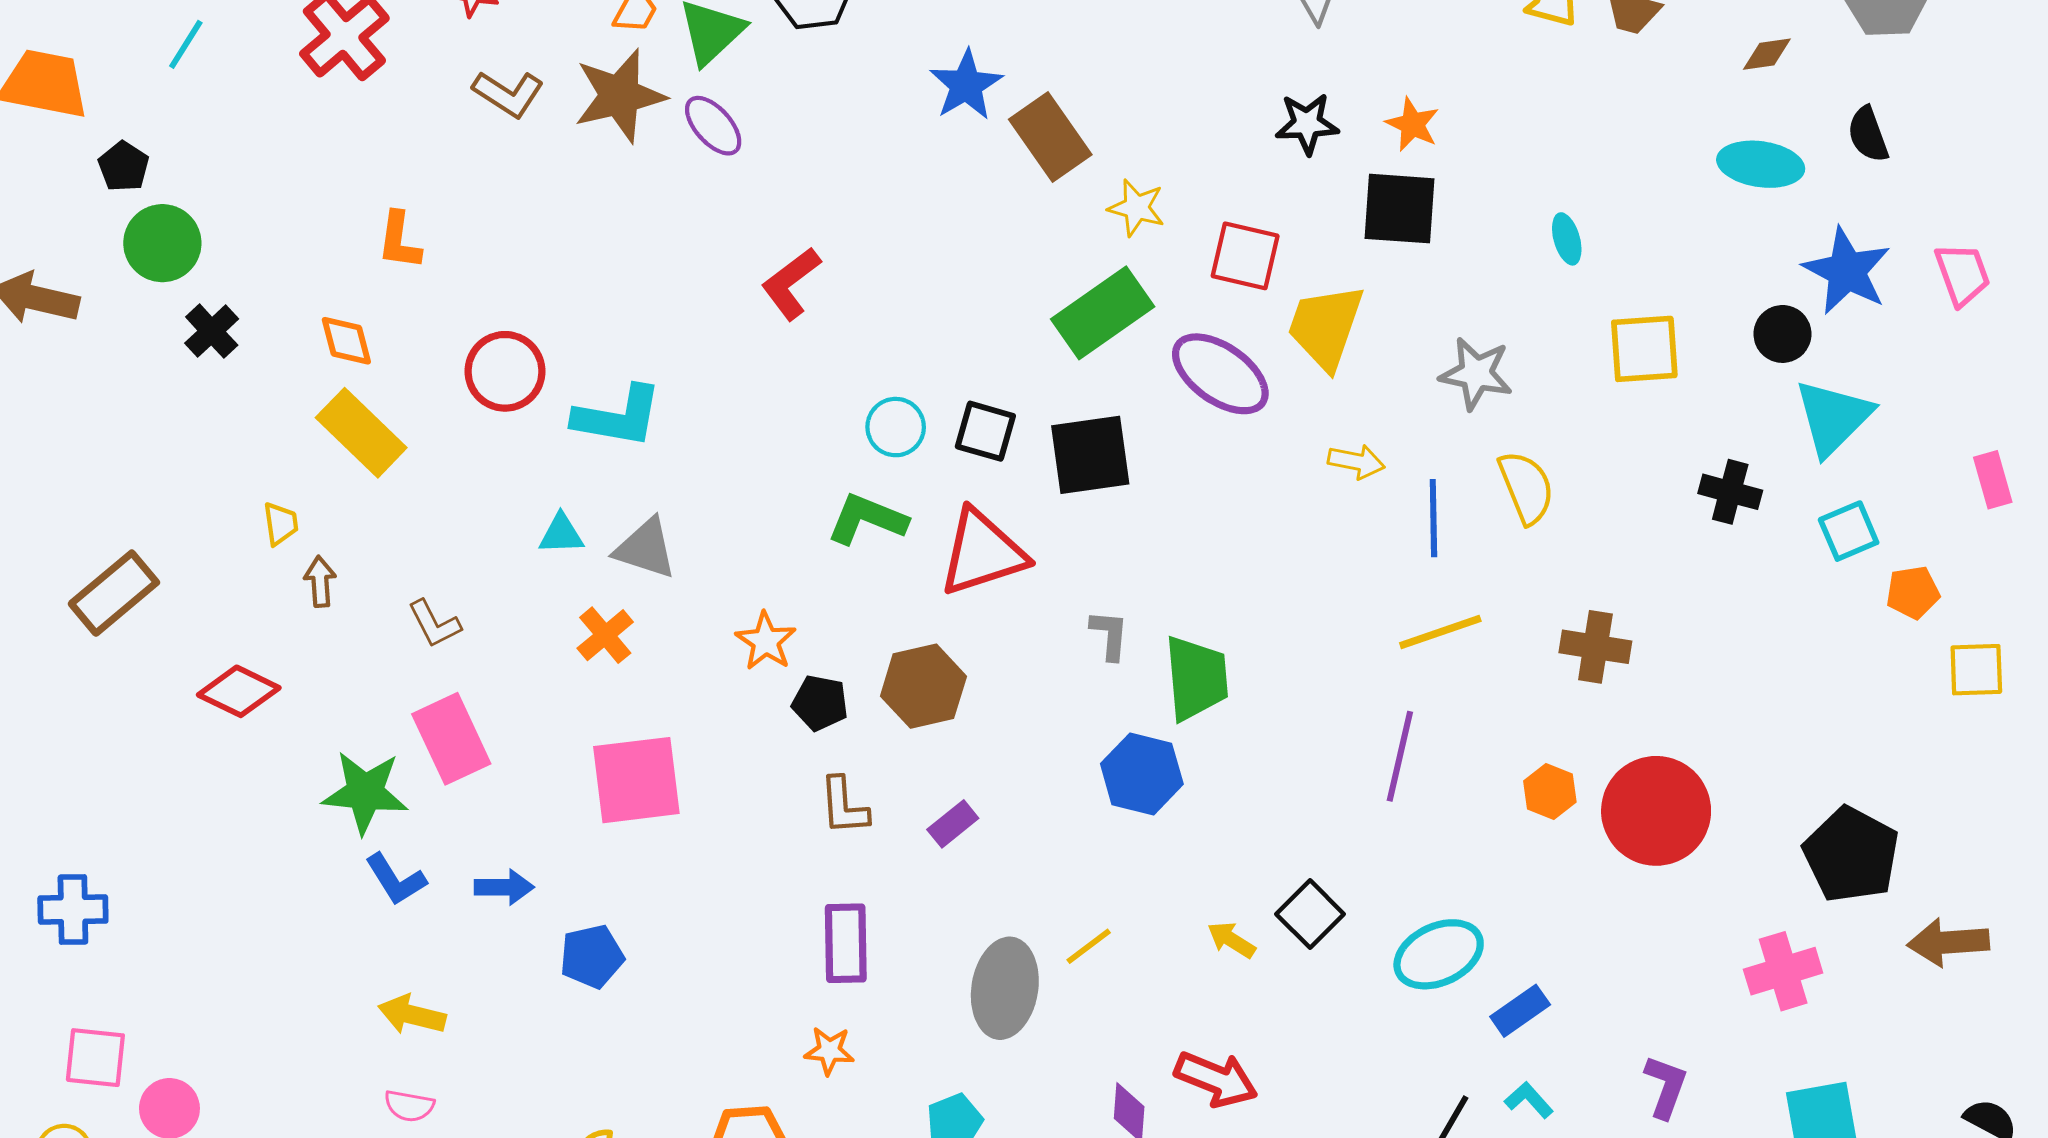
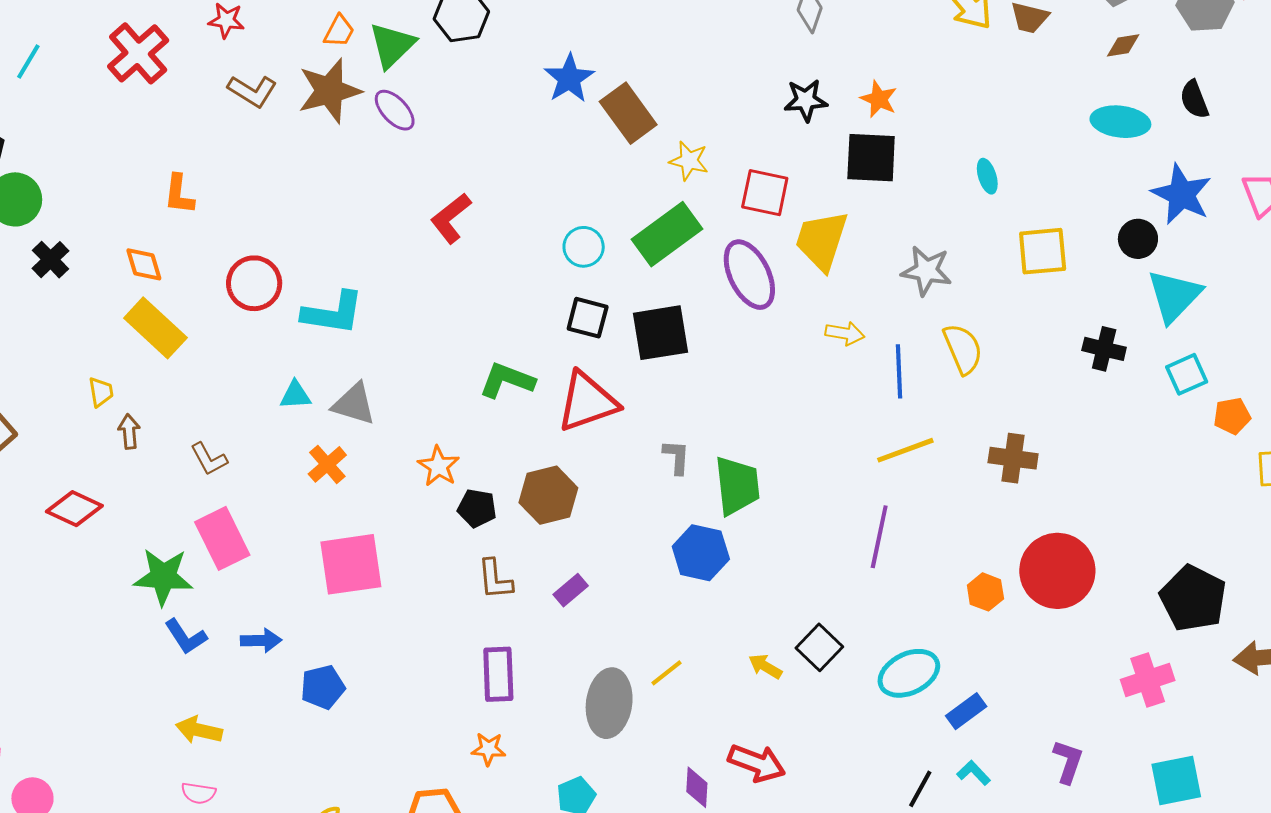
purple ellipse: (1220, 374) -> (749, 275), turned 30
cyan circle: (896, 427) -> (584, 247), moved
orange hexagon: (1550, 791) -> (985, 592), moved

